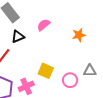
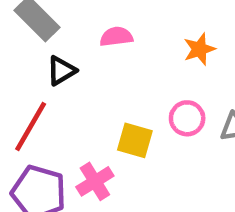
pink semicircle: (44, 25) -> (116, 37), turned 40
pink circle: (70, 80) -> (187, 118), moved

